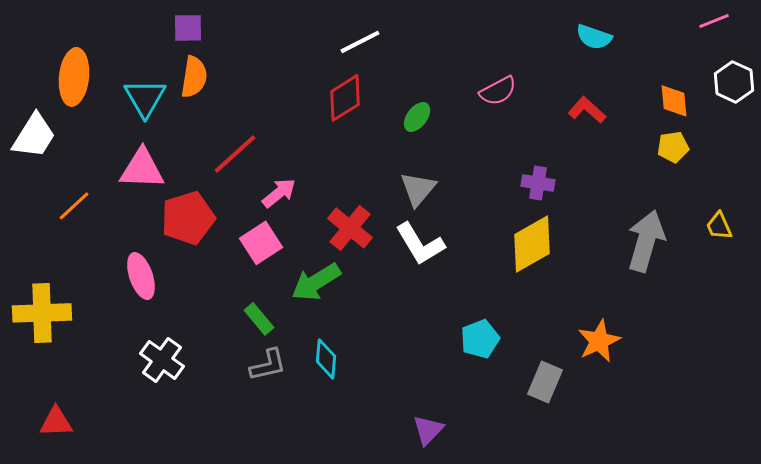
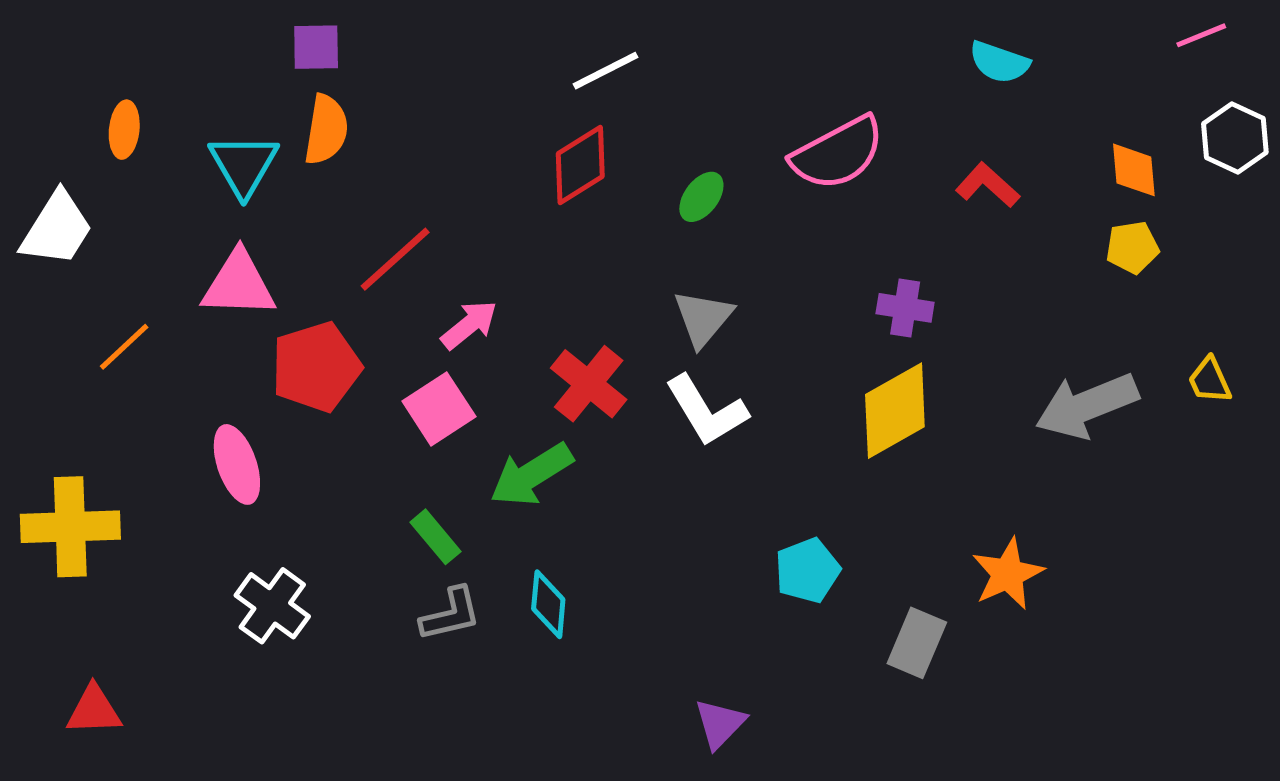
orange ellipse: (74, 77) -> (124, 130), size x0.6
pink semicircle: (498, 91) -> (838, 153), size x1.5
gray arrow: (646, 241) -> (1087, 406), turned -128

